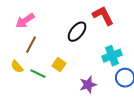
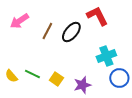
brown line: (31, 45) -> (47, 31), moved
yellow square: (59, 65) -> (56, 79), moved
yellow semicircle: (17, 67) -> (11, 76), moved

